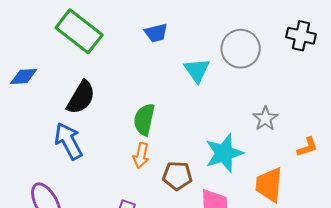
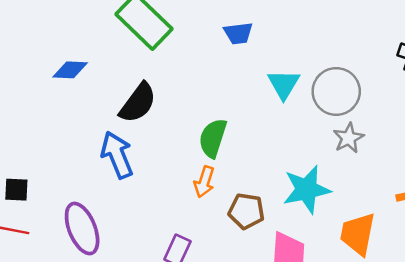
gray circle: (241, 49) -> (336, 91), moved
gray star: (265, 119) -> (349, 138), moved

